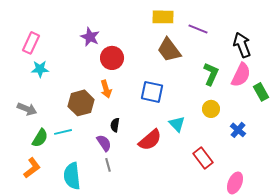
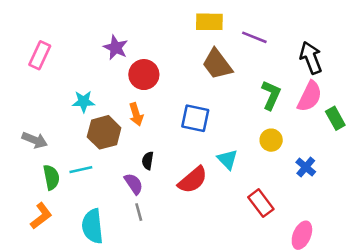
cyan star: (40, 69) -> (83, 102), moved
green semicircle: (40, 138) -> (51, 177), turned -42

